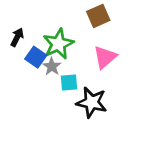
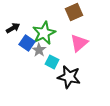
black arrow: (17, 37) -> (13, 28), turned 32
cyan square: (69, 82) -> (52, 62), turned 32

